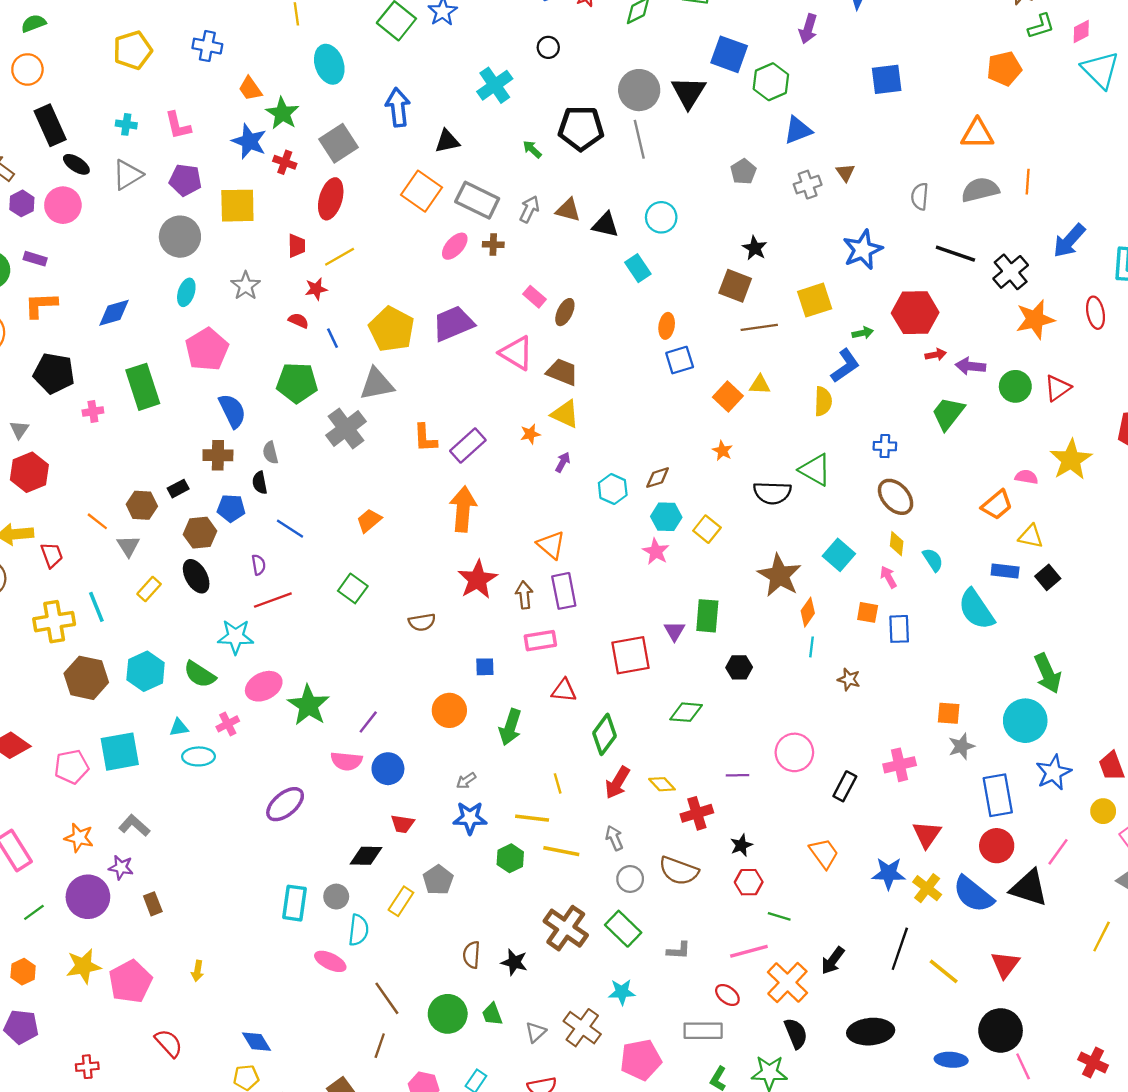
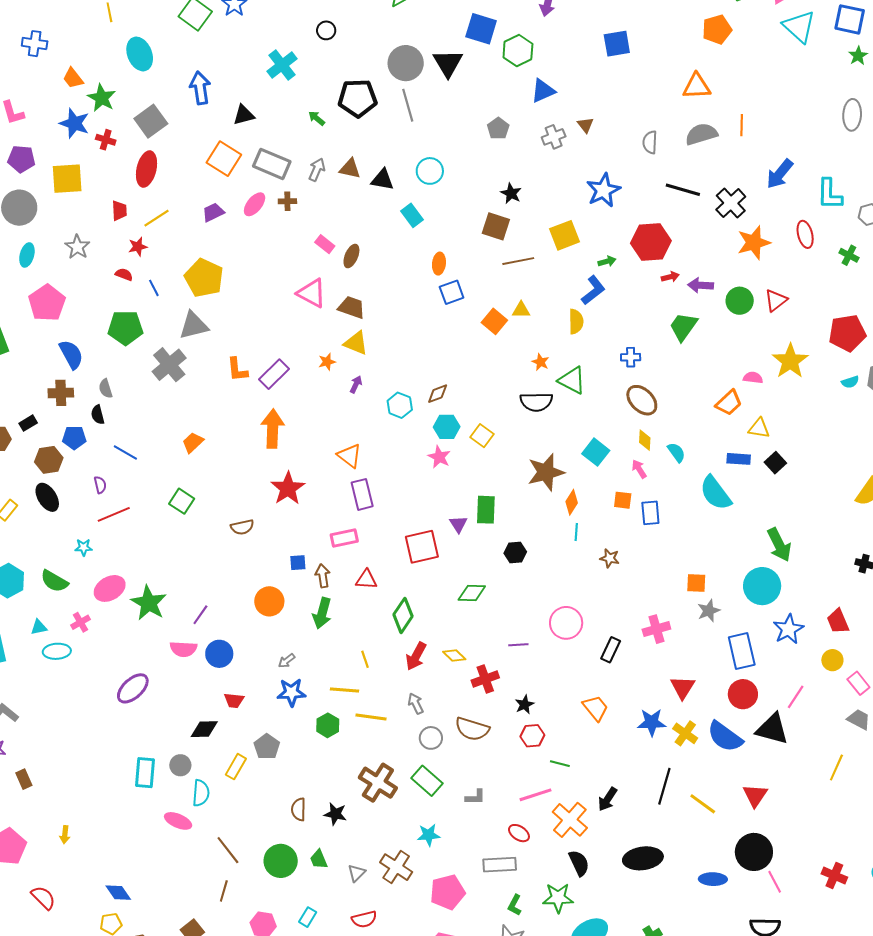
purple trapezoid: (453, 324) -> (213, 212), moved, size x0.6
orange star: (722, 451) -> (541, 362), moved
brown star: (779, 575) -> (546, 472), turned 30
brown arrow: (524, 595) -> (323, 576), moved
cyan star: (236, 637) -> (83, 547), size x0.6

